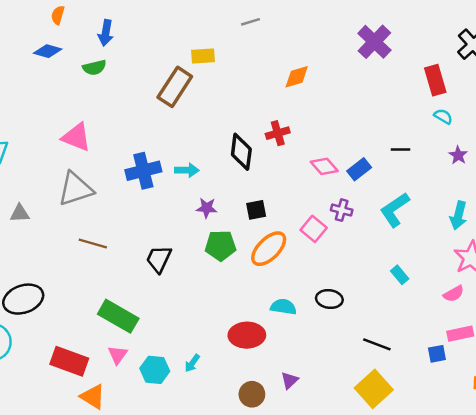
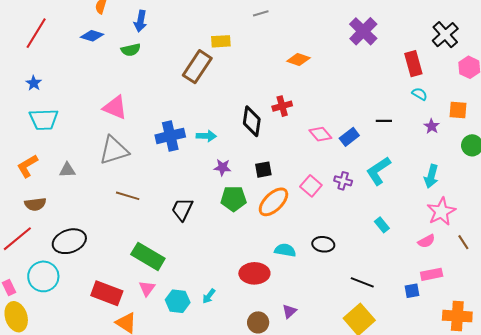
orange diamond: (297, 77) -> (298, 60), turned 35
purple cross: (342, 210) -> (343, 181), moved

